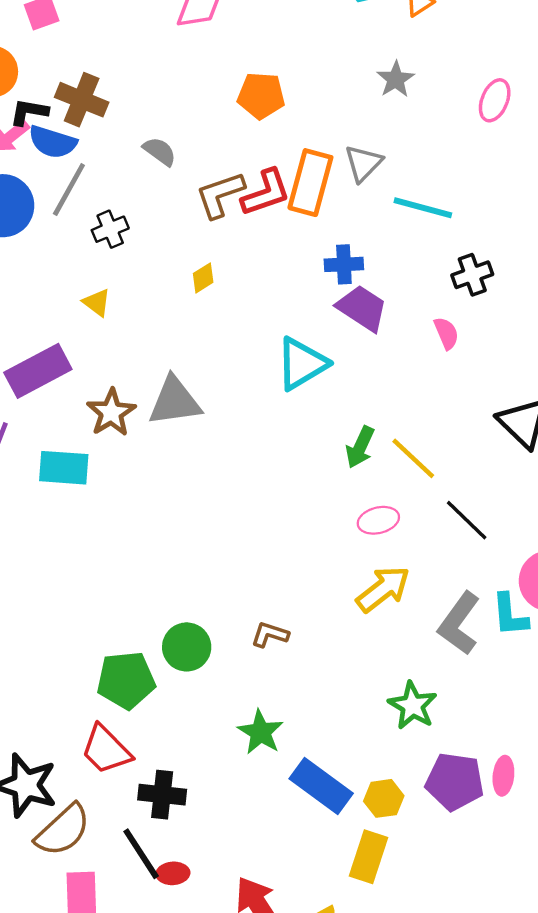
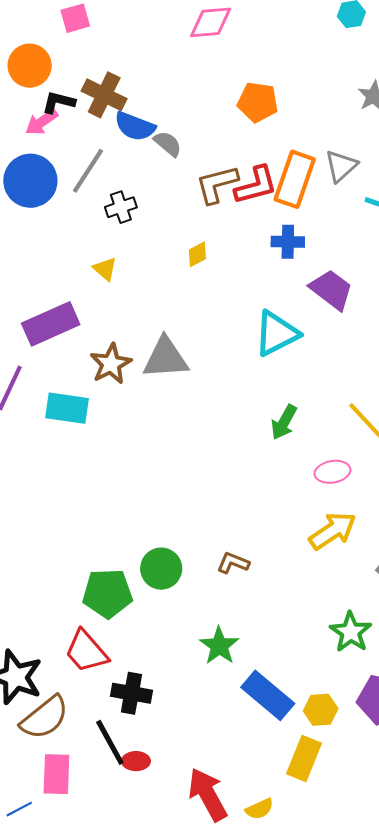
blue semicircle: (53, 142) -> (135, 126), moved
blue cross: (344, 264) -> (288, 242), moved
green arrow: (360, 447) -> (284, 422), moved

